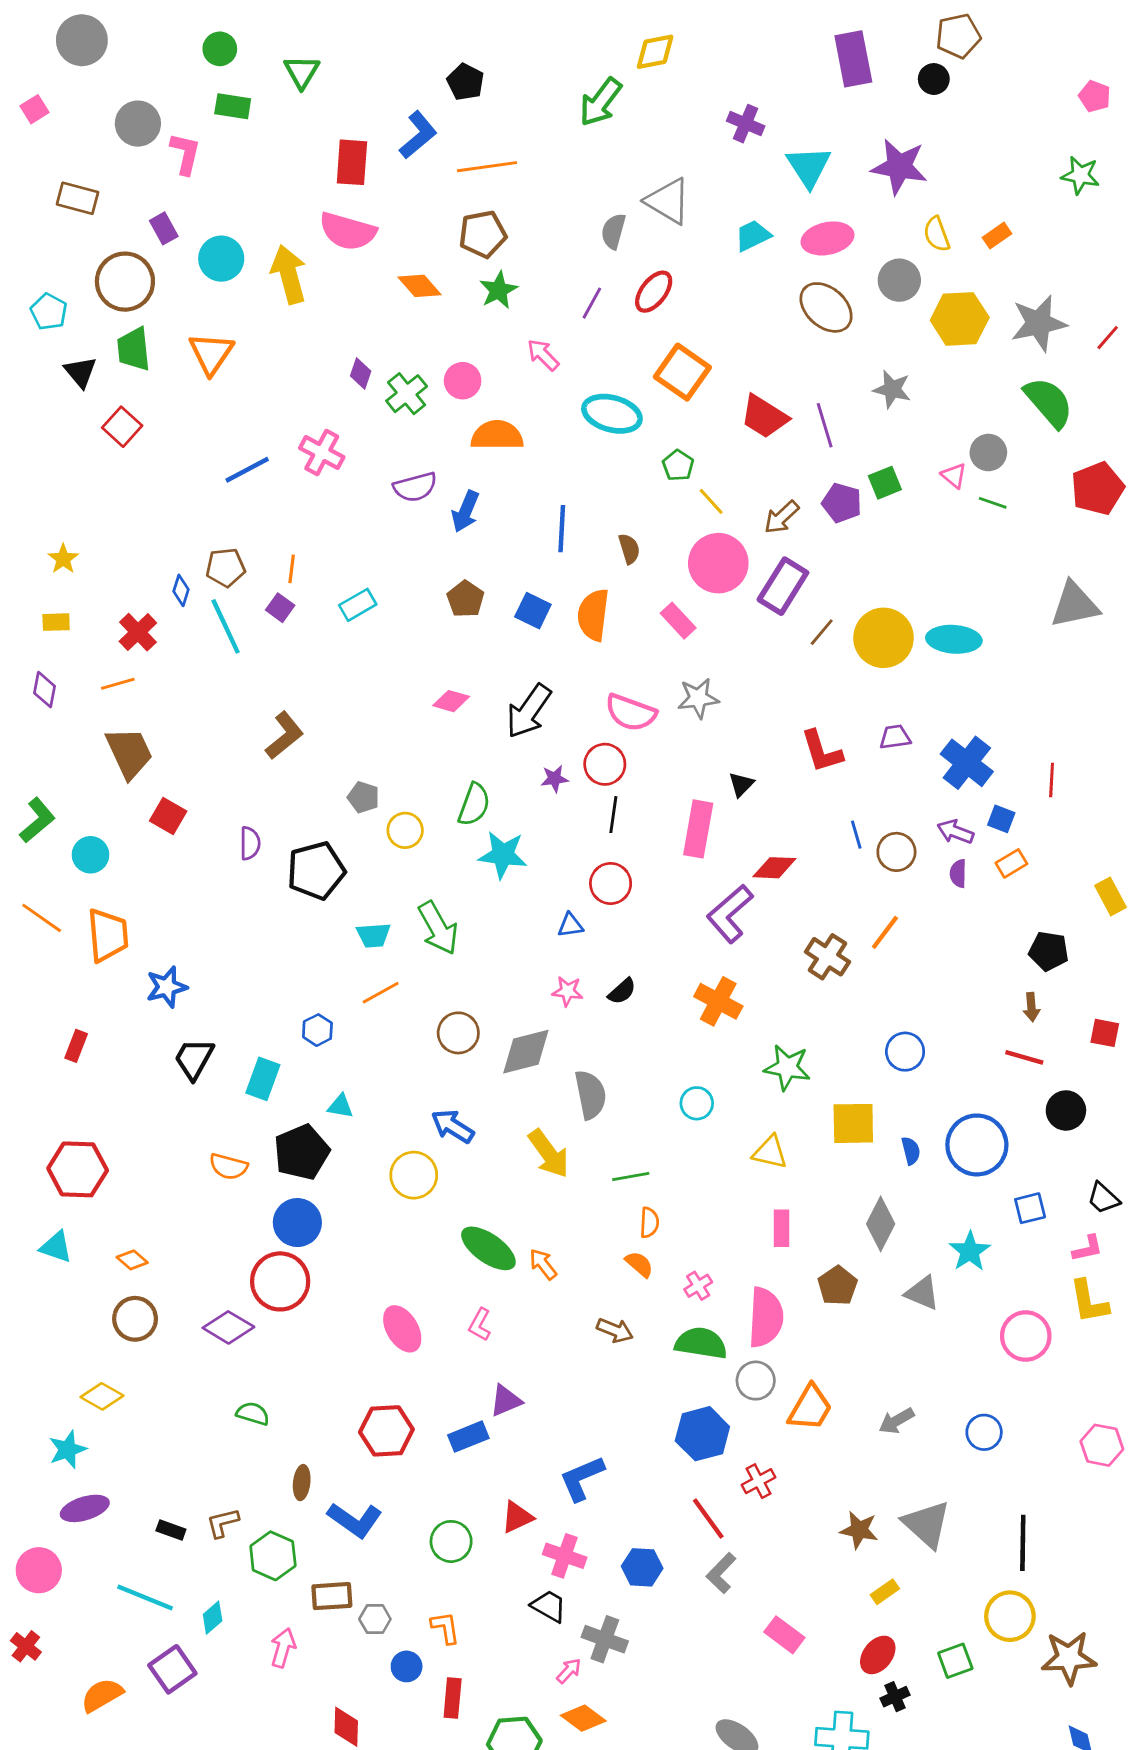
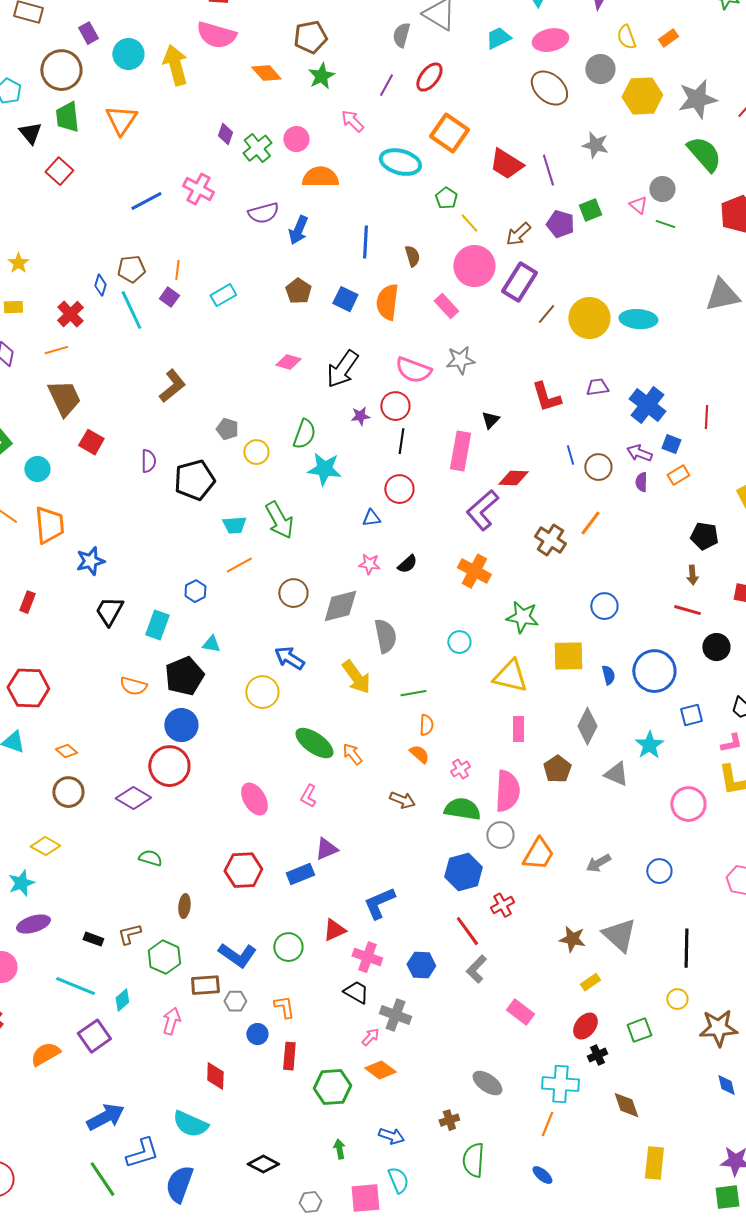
yellow triangle: (770, 1152) -> (510, 676), size x1.4
blue L-shape: (355, 1520) -> (237, 955), moved
yellow circle: (1010, 1616) -> (677, 999), size x0.6

